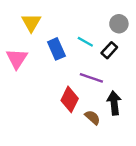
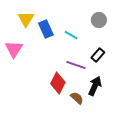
blue rectangle: (56, 49) -> (46, 29), moved
black rectangle: (109, 50) -> (98, 55), moved
black arrow: (114, 103) -> (95, 86), turned 30

